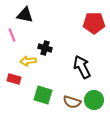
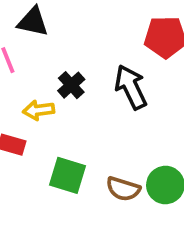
black cross: (45, 48) -> (71, 85), turned 32
black arrow: (82, 67) -> (131, 87), moved

